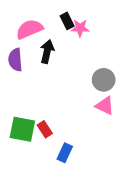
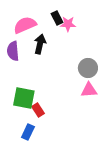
pink triangle: (105, 106) -> (89, 90), turned -30
green square: (22, 129) -> (24, 98), moved
blue rectangle: (65, 153) -> (28, 132), moved

